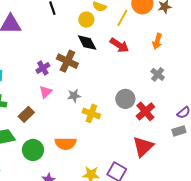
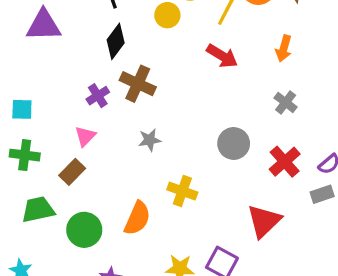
black diamond: (87, 43) -> (116, 41), moved, turned 65
pink triangle: (46, 92) -> (85, 136), moved
red cross: (145, 111) -> (285, 162), moved
yellow cross: (91, 113) -> (182, 191), moved
orange semicircle: (66, 143) -> (137, 218), turned -65

